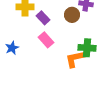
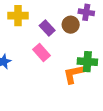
purple rectangle: (43, 18) -> (47, 28), moved

